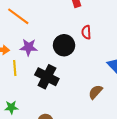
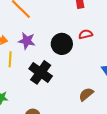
red semicircle: (86, 32) -> (86, 34), turned 72

